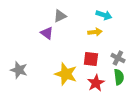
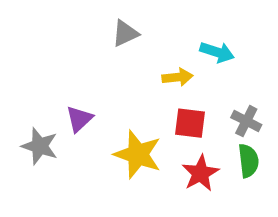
cyan arrow: (104, 15) -> (217, 52), moved
yellow arrow: (95, 32) -> (177, 77), moved
purple triangle: (47, 33) -> (79, 119), moved, turned 40

